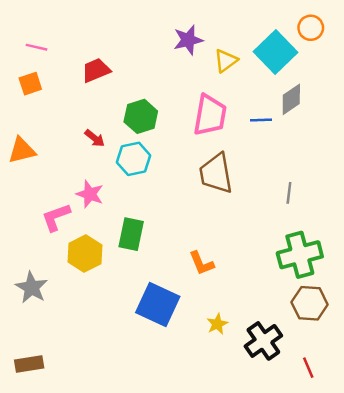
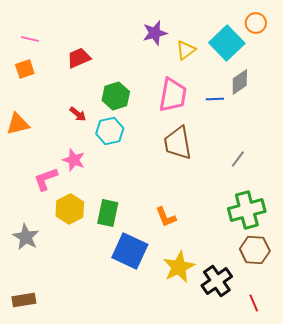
gray line: (289, 193) -> (238, 159), turned 30
green rectangle: (131, 234) -> (108, 213), moved
yellow star: (217, 324) -> (179, 267), size x1.8

